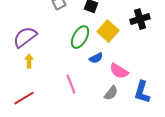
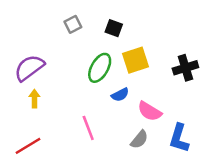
black cross: (140, 19) -> (185, 68), moved
yellow square: (108, 31) -> (136, 60), turned 30

